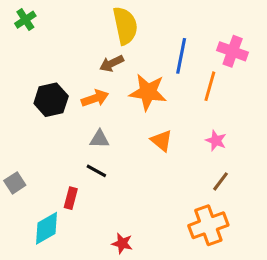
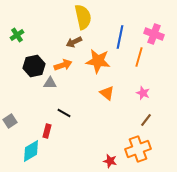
green cross: (25, 20) -> (17, 35), moved
gray triangle: (99, 139) -> (50, 83), moved
red star: (122, 243) -> (110, 161), moved

